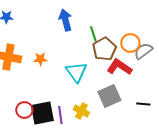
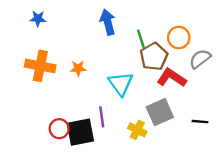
orange circle: (130, 43) -> (179, 38), moved
yellow cross: (81, 111) -> (137, 130), moved
purple line: (60, 115) -> (102, 117), moved

